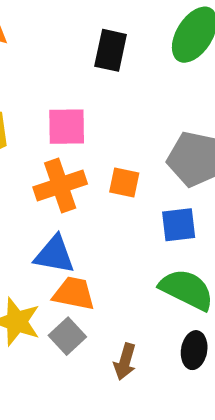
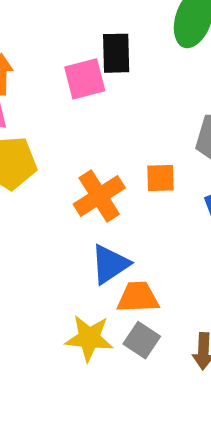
pink square: (67, 127) -> (85, 79), moved
blue triangle: (54, 255) -> (110, 264), turned -30

